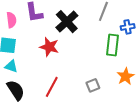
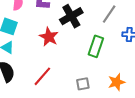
green rectangle: (113, 45) -> (96, 46), moved

